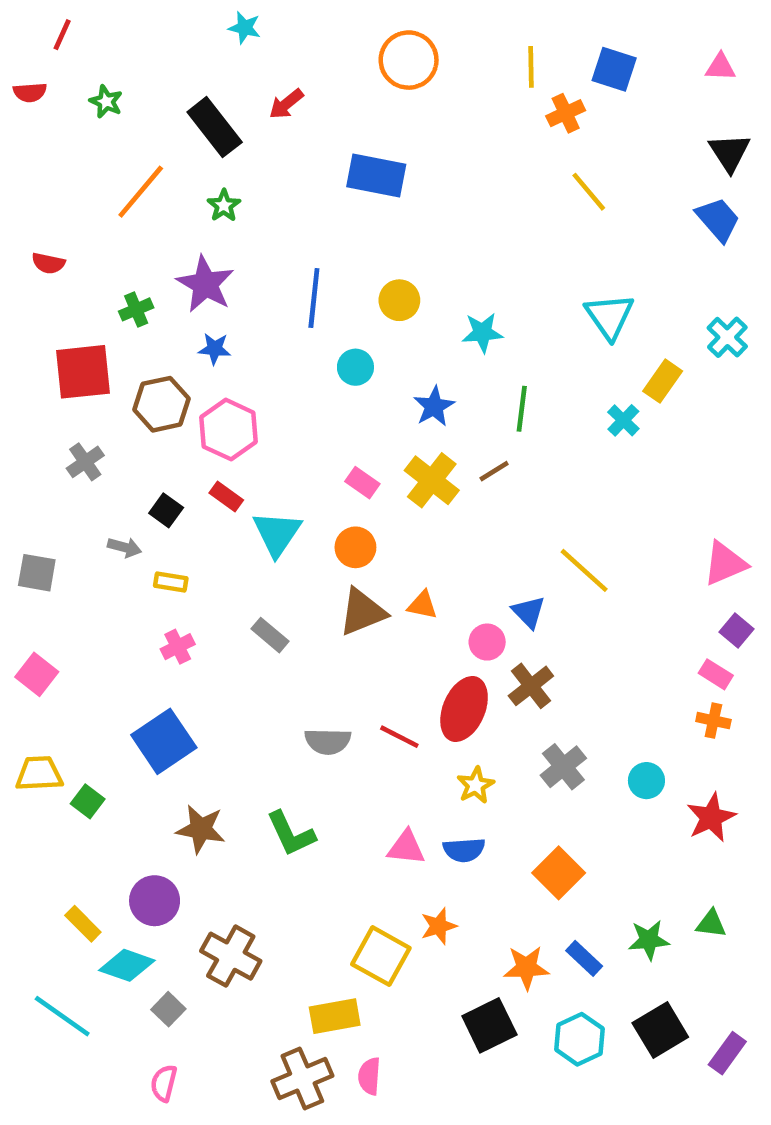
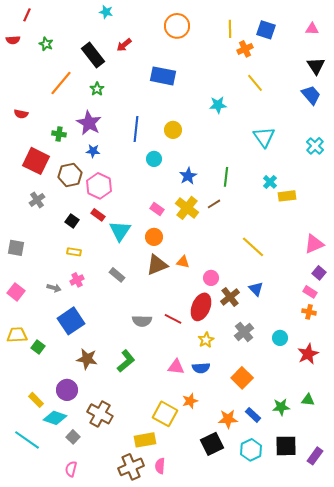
green cross: (136, 309) -> (59, 134), turned 32
cyan star: (482, 333) -> (218, 105), moved
red square: (83, 372) -> (36, 161), turned 32
yellow rectangle: (663, 381) -> (287, 196), moved, turned 48
gray arrow: (125, 547) -> (54, 288), moved
blue triangle: (529, 612) -> (256, 289), moved
green L-shape: (291, 834) -> (126, 361), turned -105
black square: (660, 1030) -> (286, 446), turned 30

